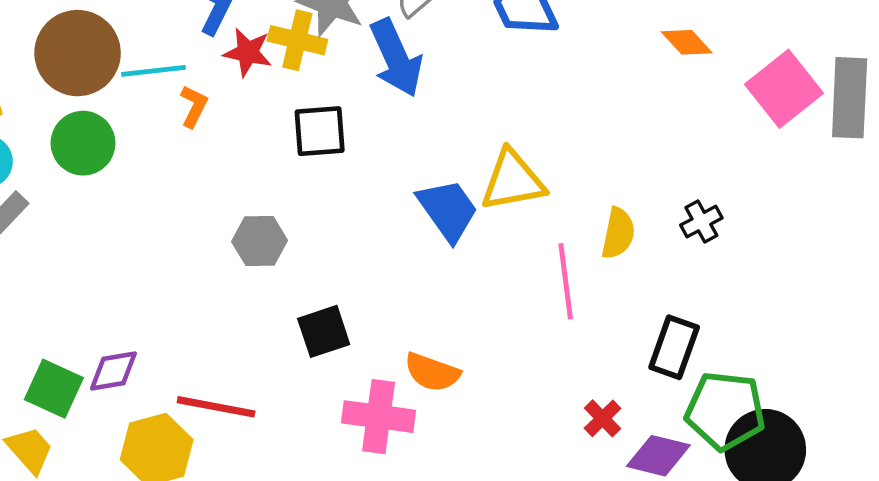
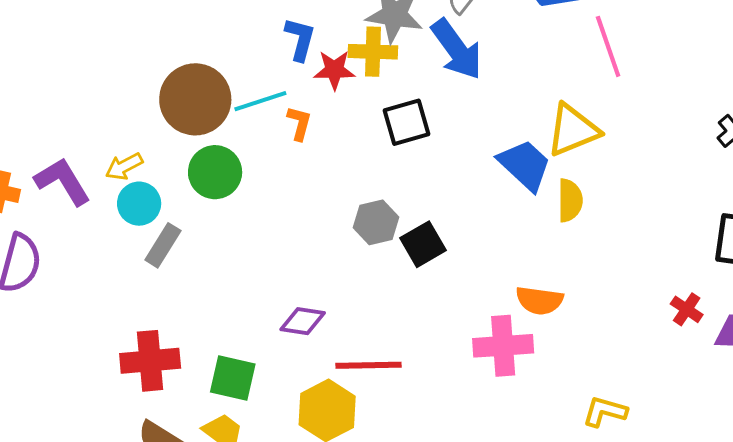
yellow semicircle: (618, 233) -> (570, 200), moved
pink line: (566, 281) -> (608, 46), moved
black square: (324, 331) -> (423, 244), moved
purple diamond: (113, 371) -> (303, 321), moved, turned 30

